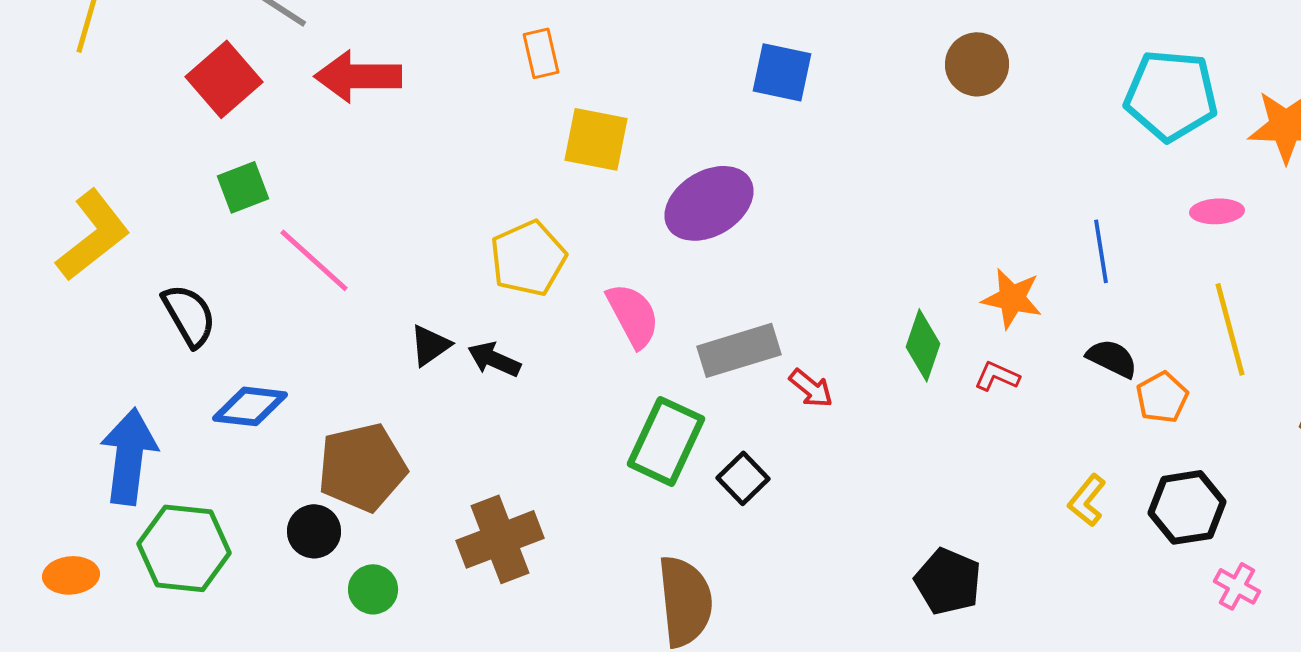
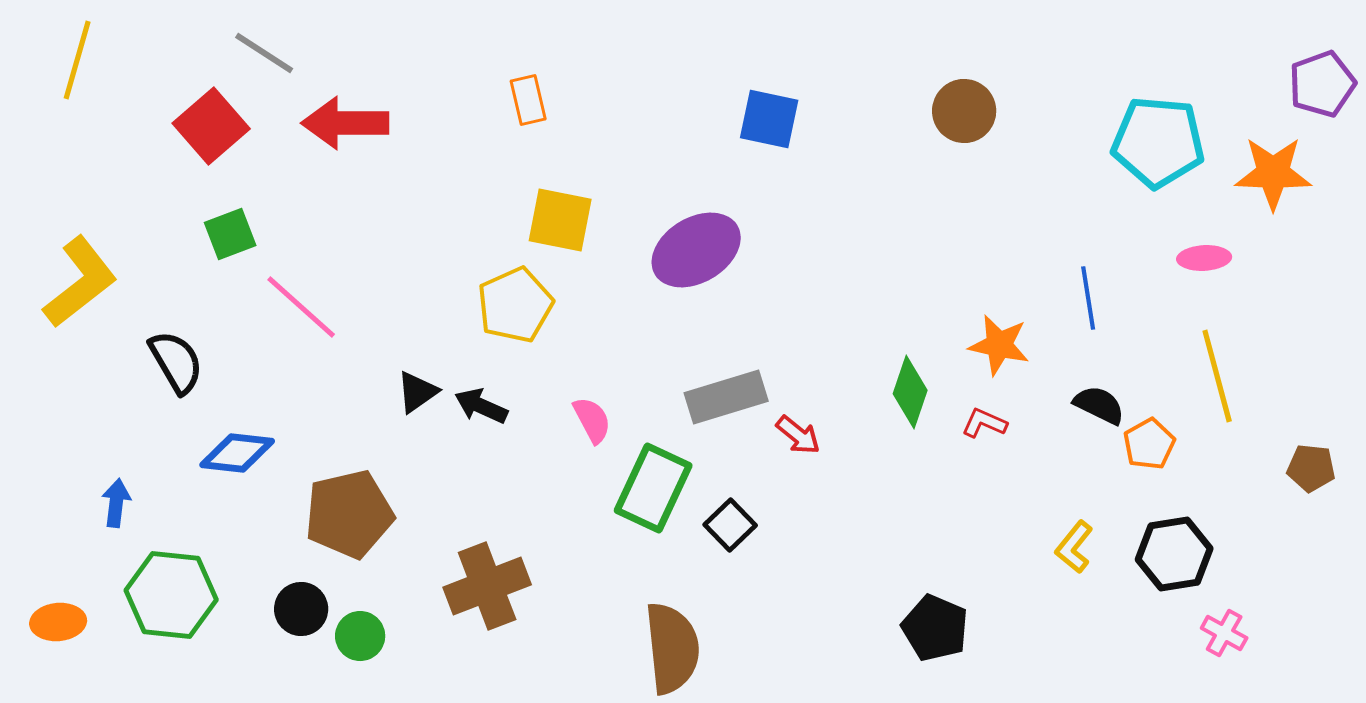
yellow square: (596, 139) -> (560, 220), moved
pink semicircle: (633, 315) -> (592, 420), moved, size x0.7
blue arrow: (129, 456) -> (116, 503), size x0.5
black circle: (314, 531) -> (301, 609), moved

